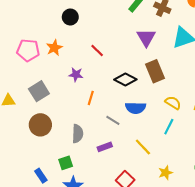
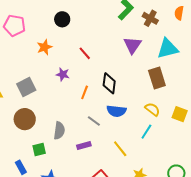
pink pentagon: (28, 50) -> (14, 25), moved
brown rectangle: (155, 71) -> (157, 78), moved
black diamond: (125, 79) -> (109, 83), turned 65
orange line: (91, 98) -> (85, 92), moved
green square: (66, 163) -> (39, 149), moved

